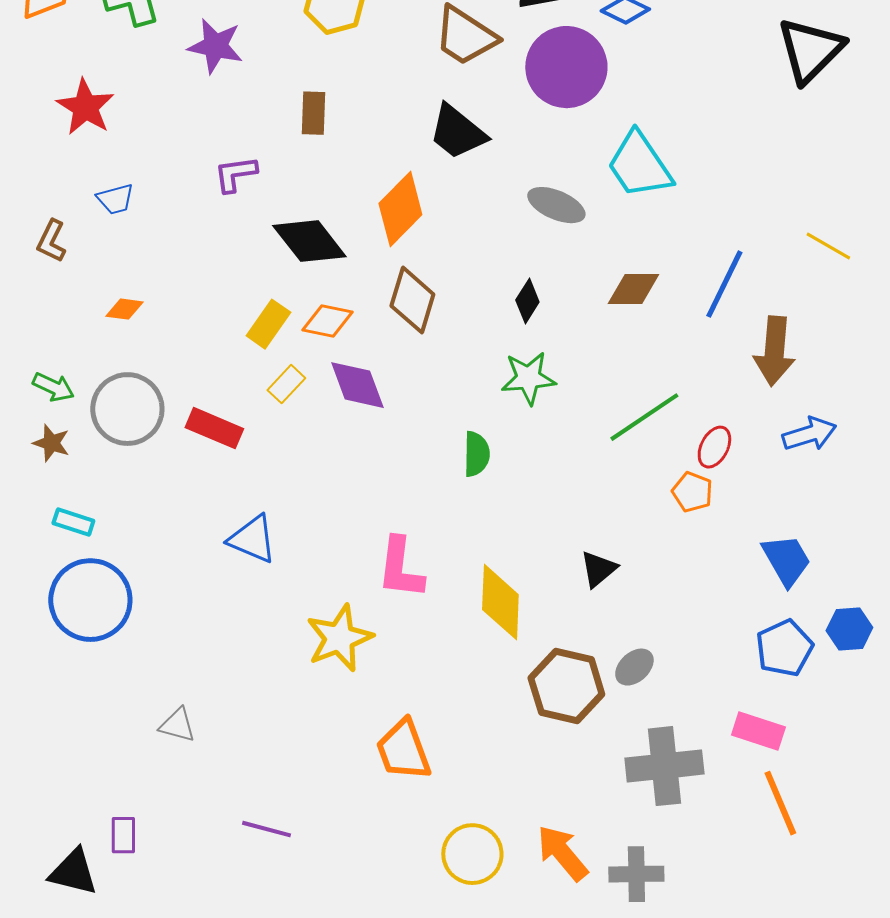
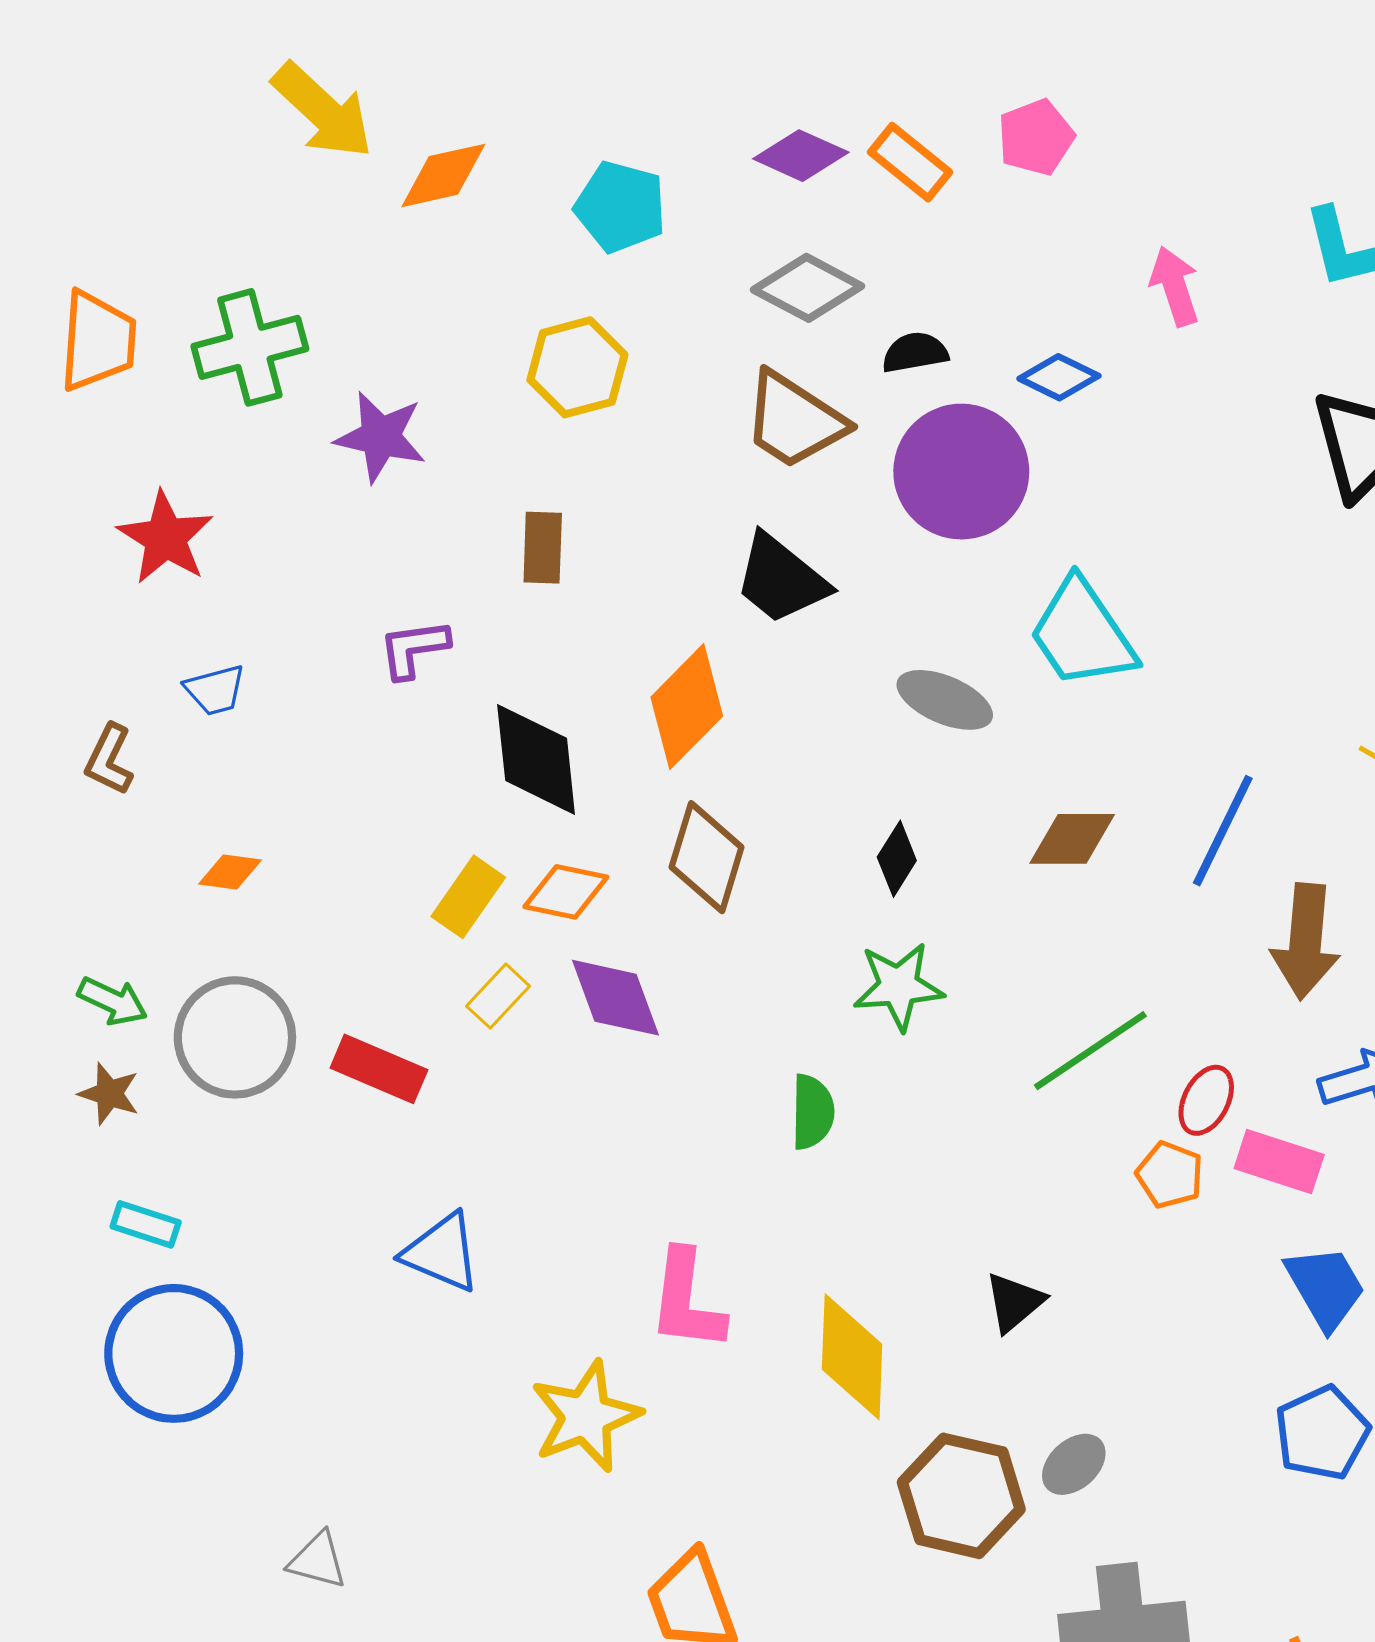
black diamond: (309, 241) -> (536, 759), turned 32
pink rectangle: (758, 731) -> (1279, 1162), moved

